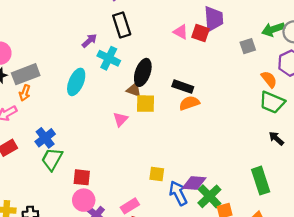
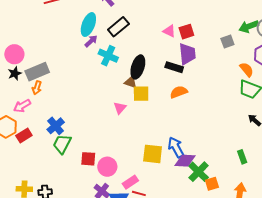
purple trapezoid: (214, 19) -> (187, 54), moved
black rectangle: (122, 25) -> (118, 27), turned 70
red square: (200, 33) -> (186, 32), turned -35
cyan ellipse: (76, 82) -> (88, 24), moved
black rectangle: (183, 87) -> (174, 67), moved
yellow square: (157, 174) -> (153, 154), size x1.5
green rectangle: (261, 181) -> (242, 157), size x0.6
blue arrow: (178, 193) -> (176, 147), moved
pink circle: (84, 200) -> (107, 167), moved

